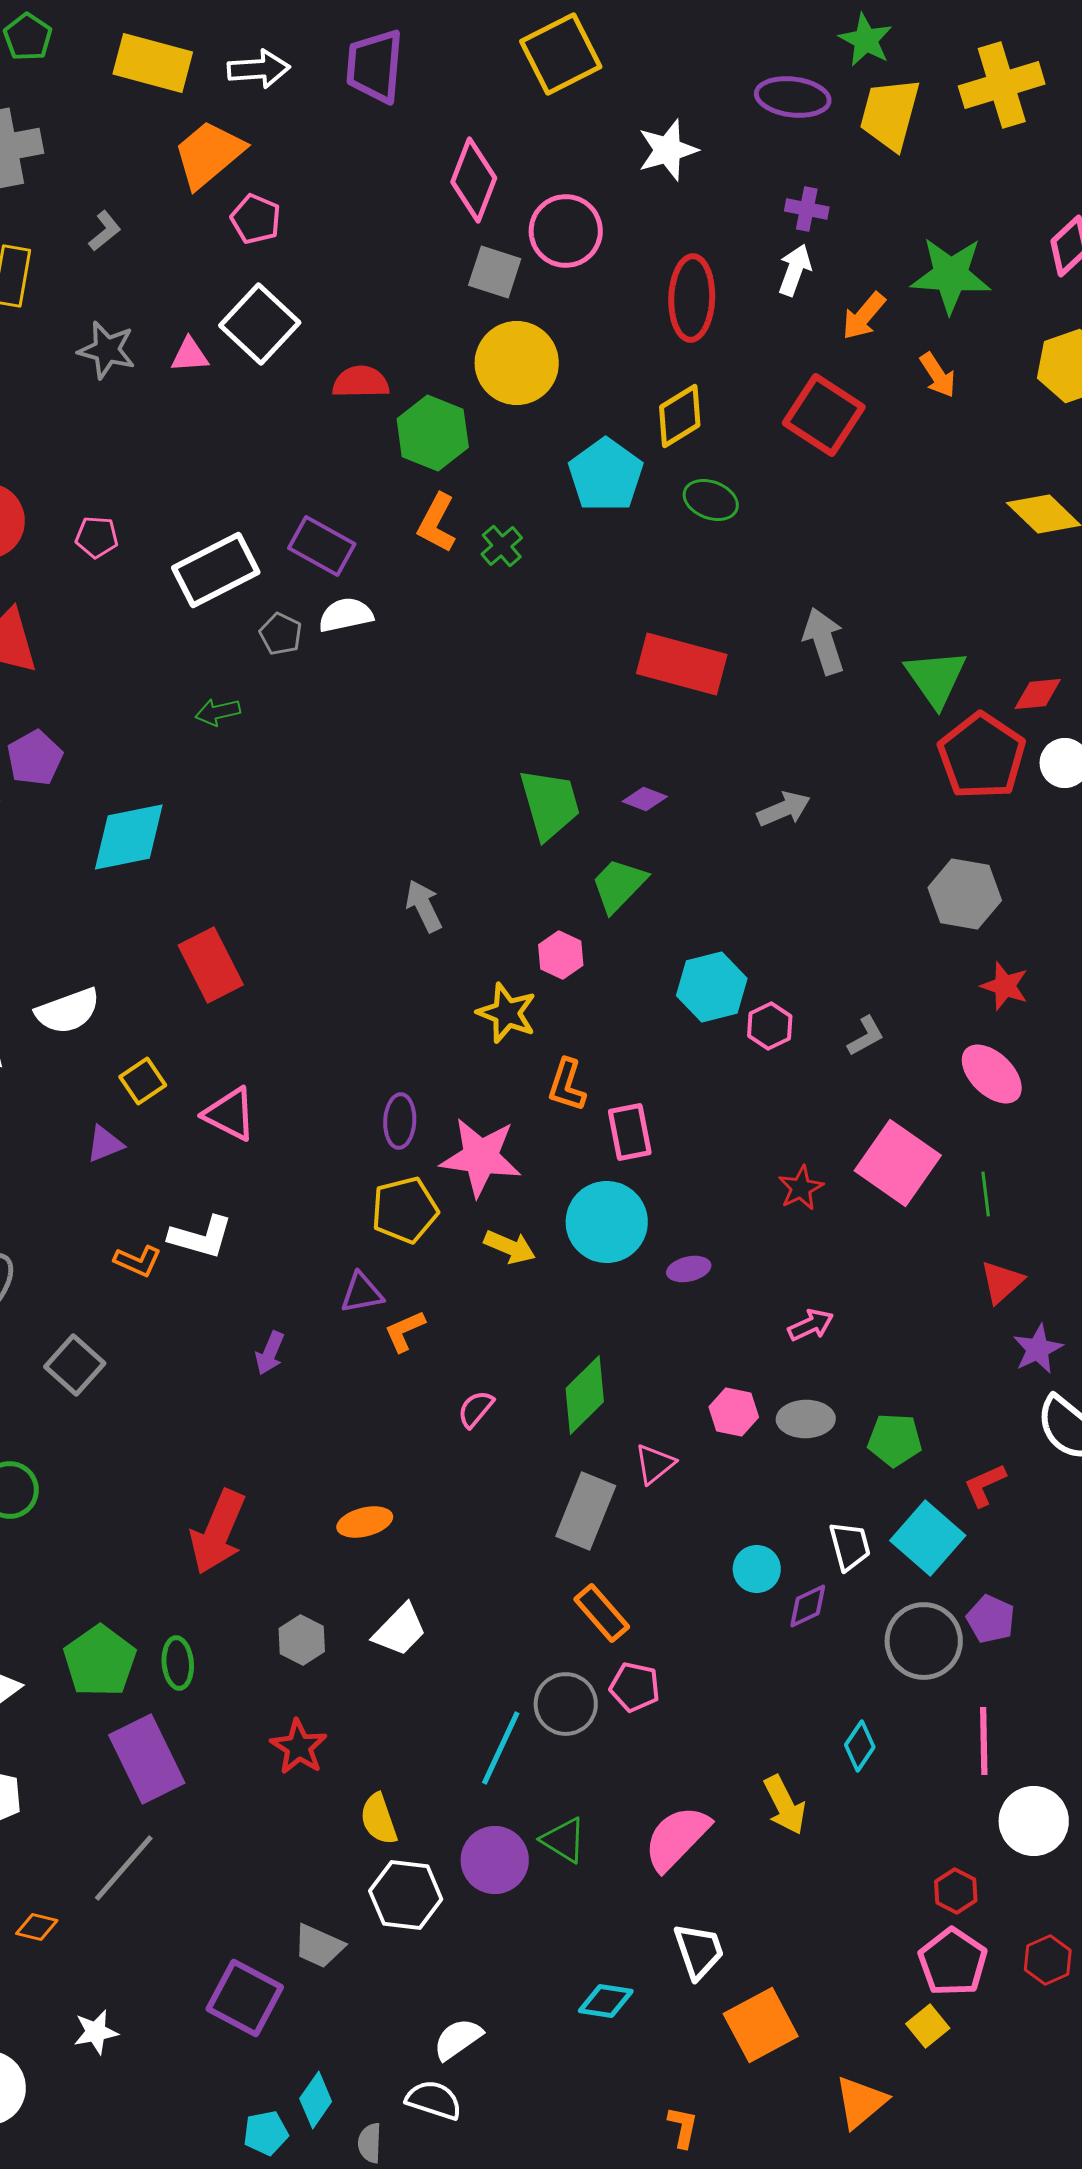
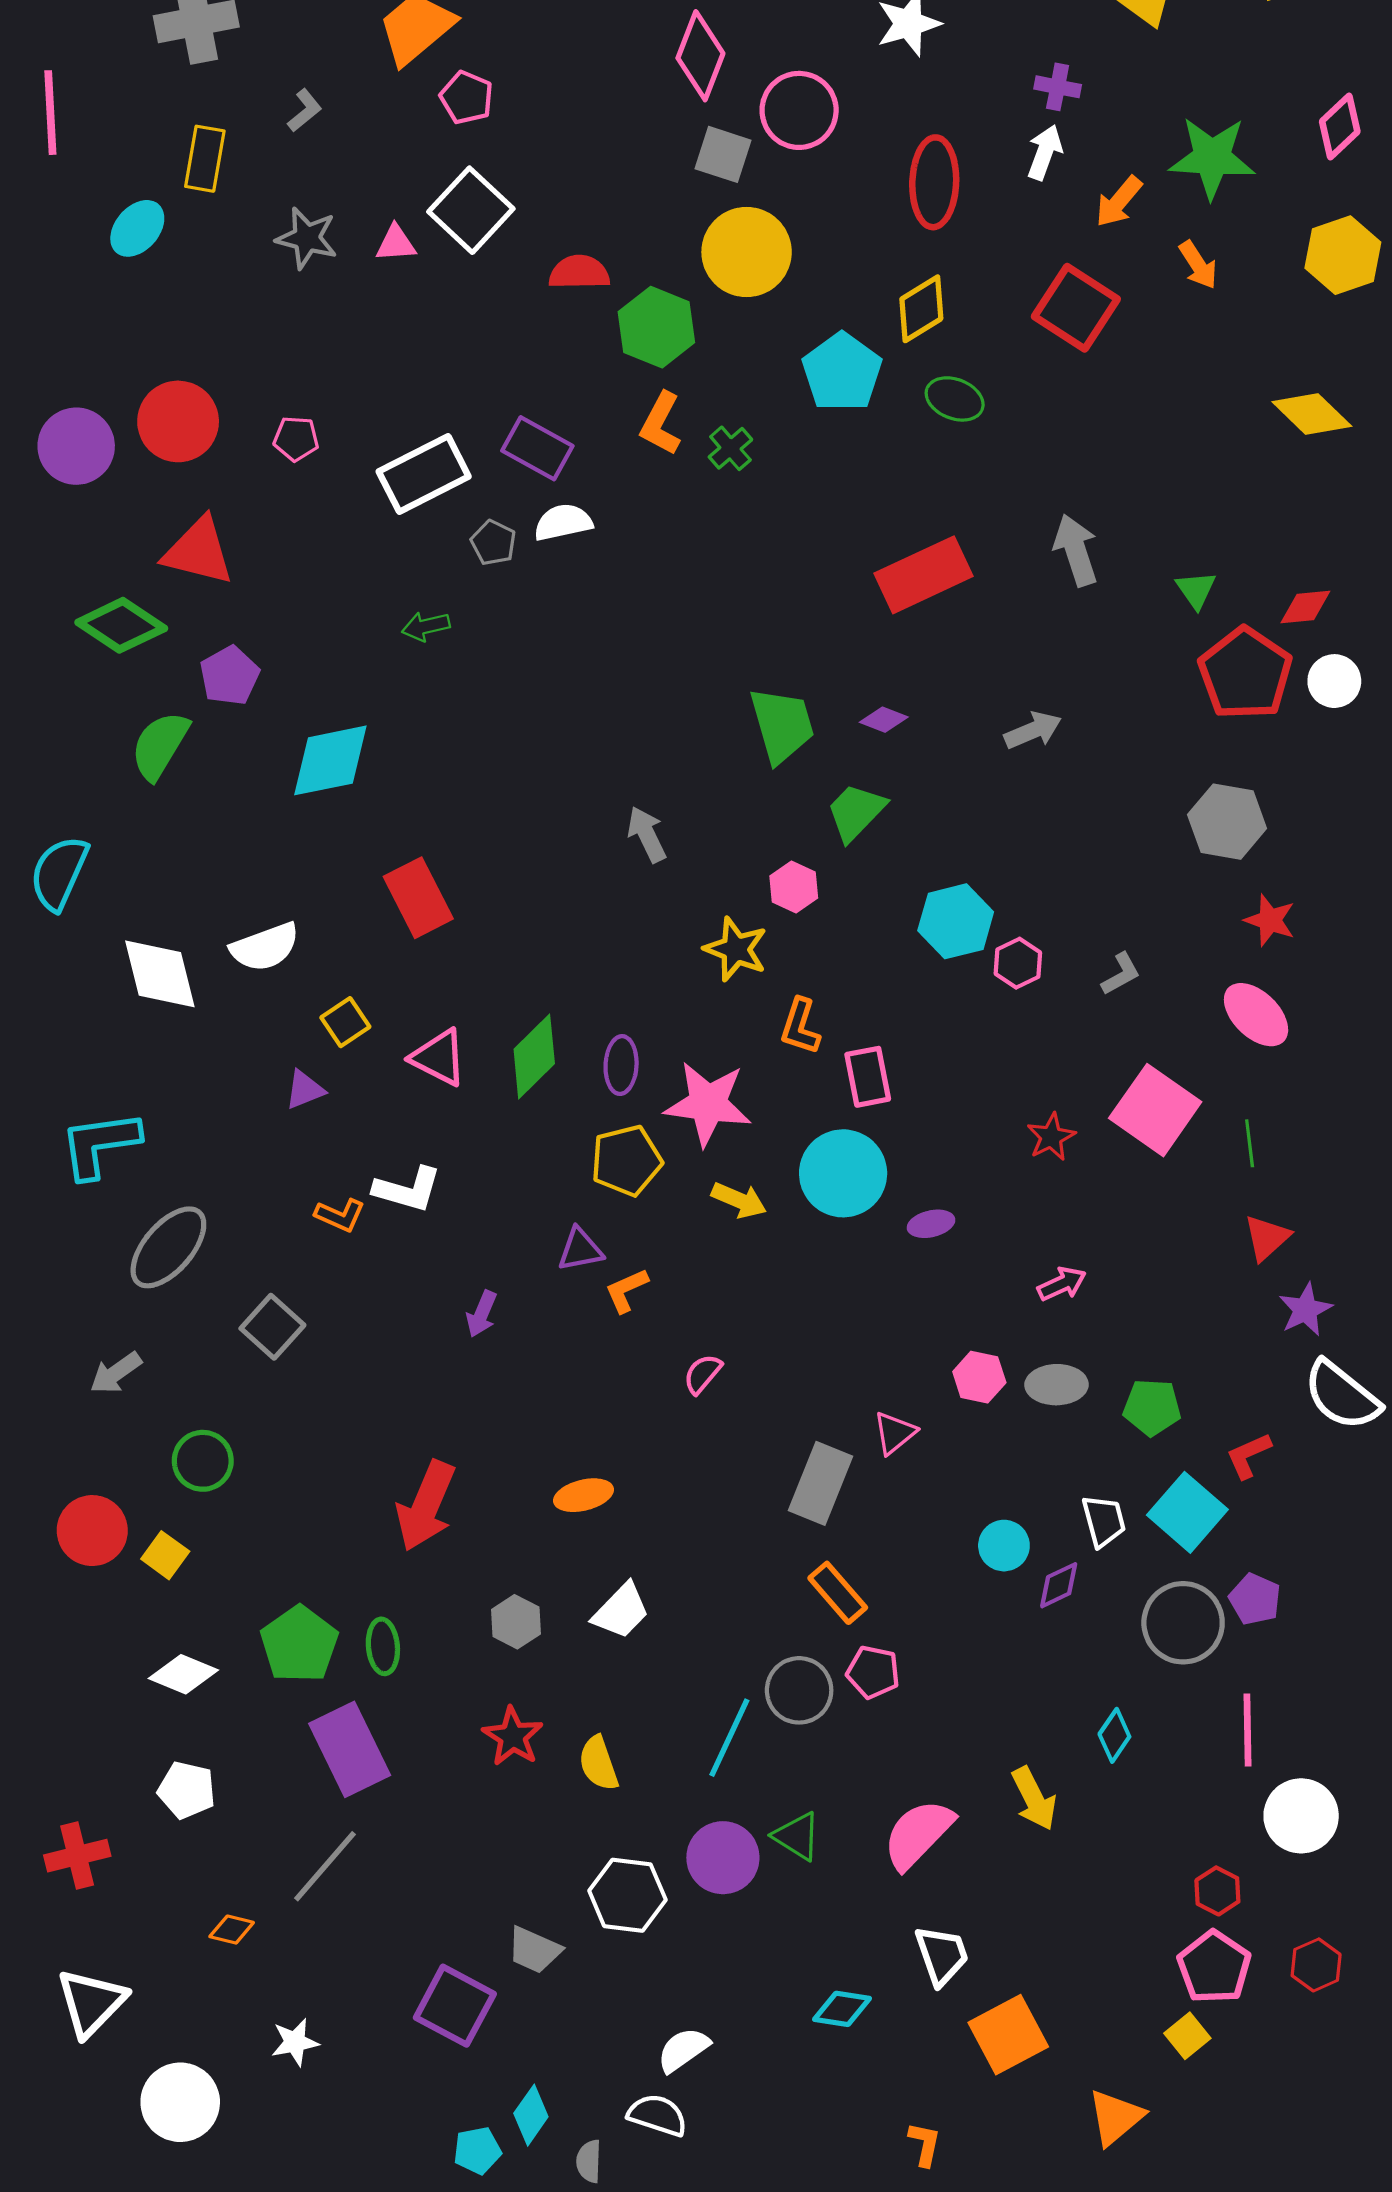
red rectangle: (682, 664) -> (924, 575), turned -40
green triangle: (936, 678) -> (1196, 590), size x0.6
green diamond: (585, 1395) -> (534, 1056), moved
yellow semicircle: (379, 1819) -> (599, 1763), moved

